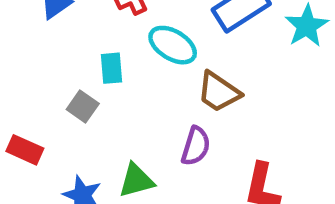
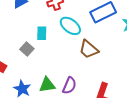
purple semicircle: (196, 146) -> (69, 86), moved

